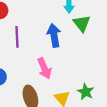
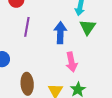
pink arrow: (44, 68) -> (71, 62), moved

